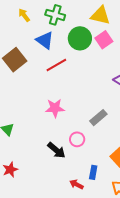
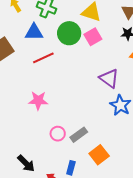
blue triangle: (45, 40) -> (34, 32), turned -42
gray rectangle: (98, 118) -> (79, 135), moved
black arrow: (56, 150) -> (26, 163), moved

